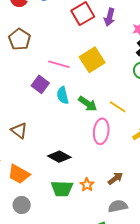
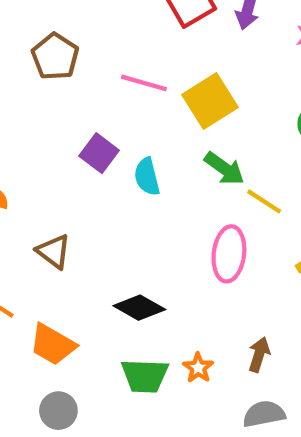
pink line: (59, 64) -> (144, 83), moved
green arrow: (88, 104) -> (224, 168), moved
brown arrow: (115, 178) -> (259, 355), turned -35

